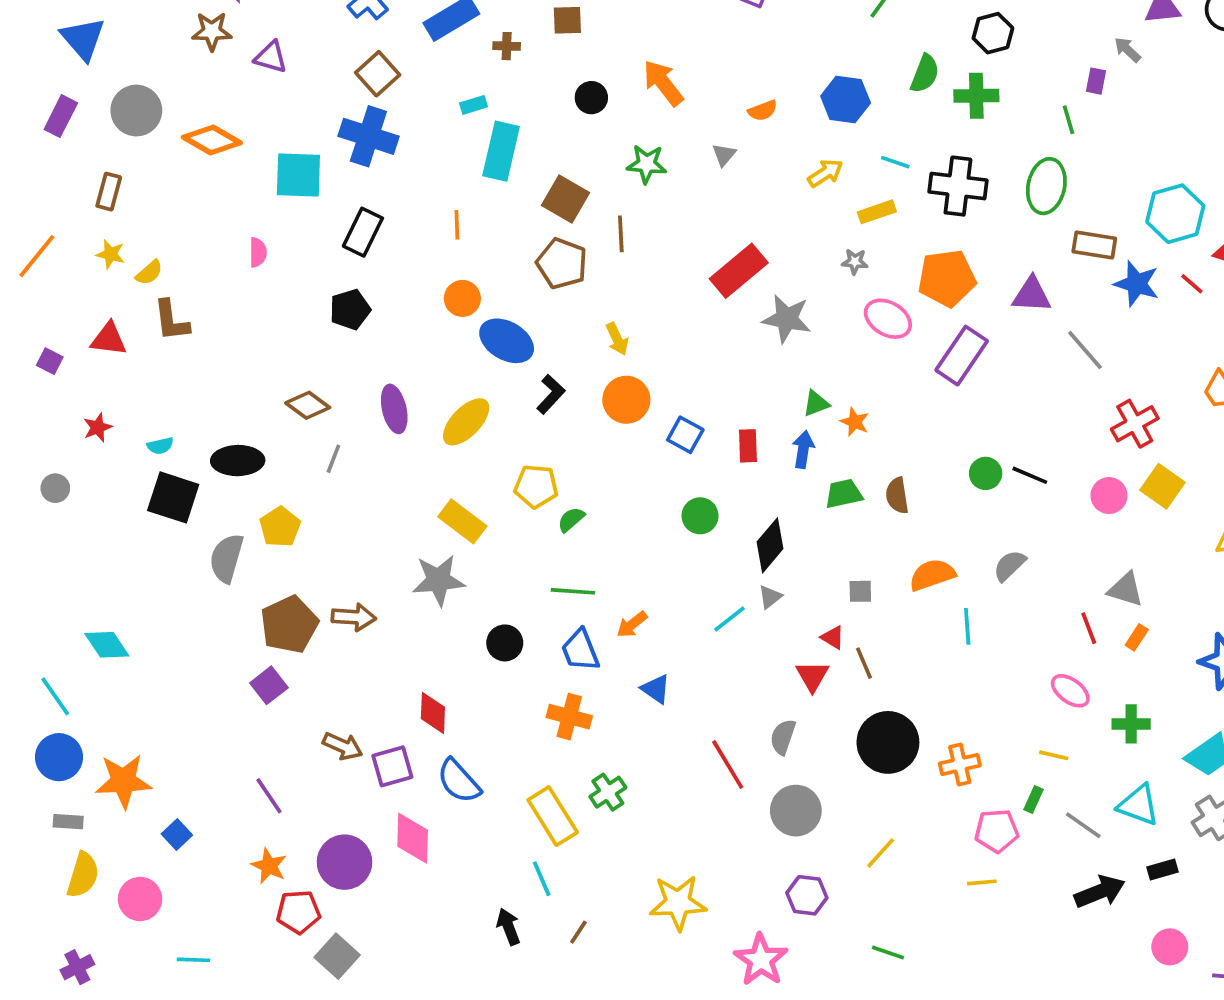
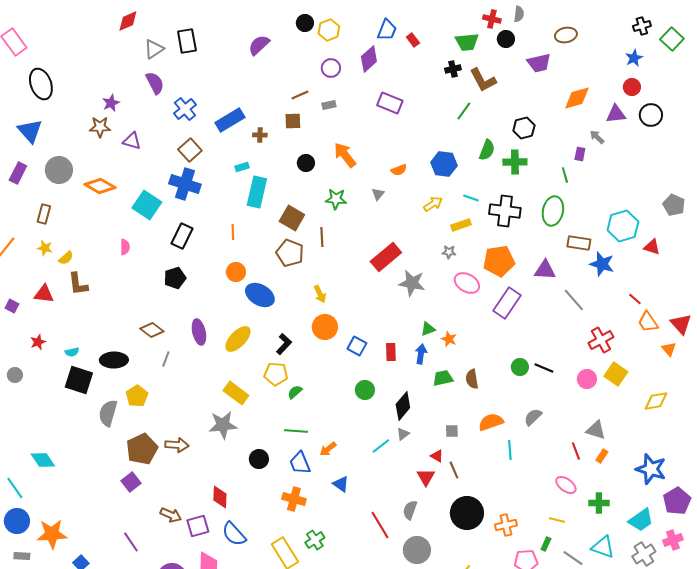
cyan square: (298, 175) -> (147, 205), turned 32
red line: (1192, 284) -> (635, 299), moved
black L-shape: (551, 394) -> (284, 344), moved

